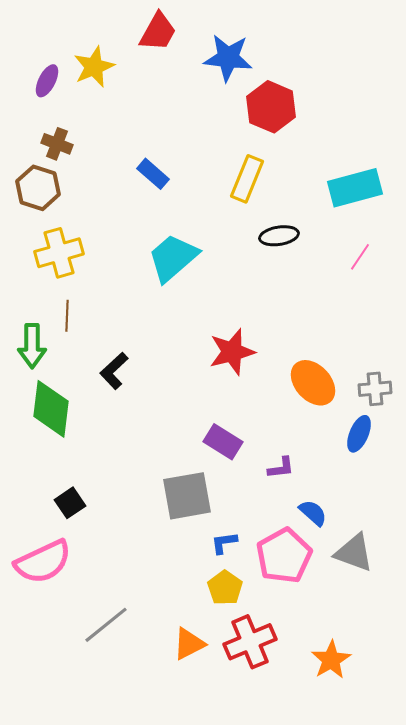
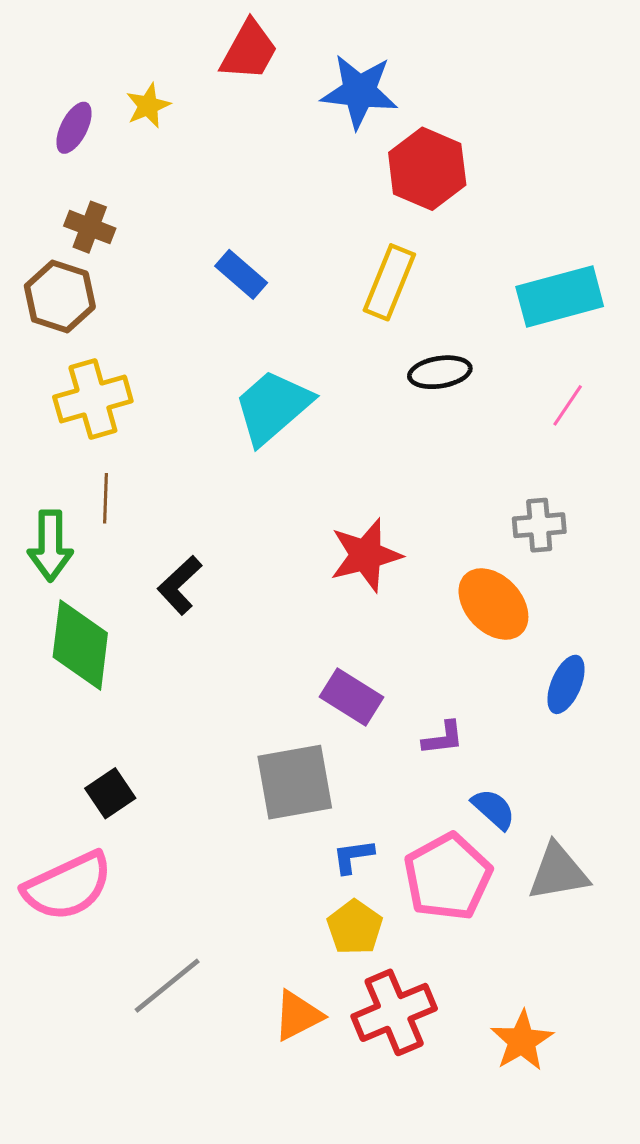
yellow star: (94, 67) -> (148, 106), size x0.7
gray cross: (375, 389) -> (539, 525), moved
gray triangle: (354, 553) -> (558, 872), turned -30

